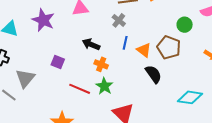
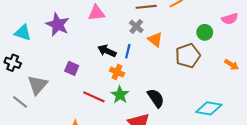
blue line: (125, 43) -> (128, 51), moved
brown pentagon: (169, 47) -> (188, 56), turned 30
orange triangle: (144, 50) -> (155, 40), moved
black semicircle: (153, 74) -> (156, 98), moved

